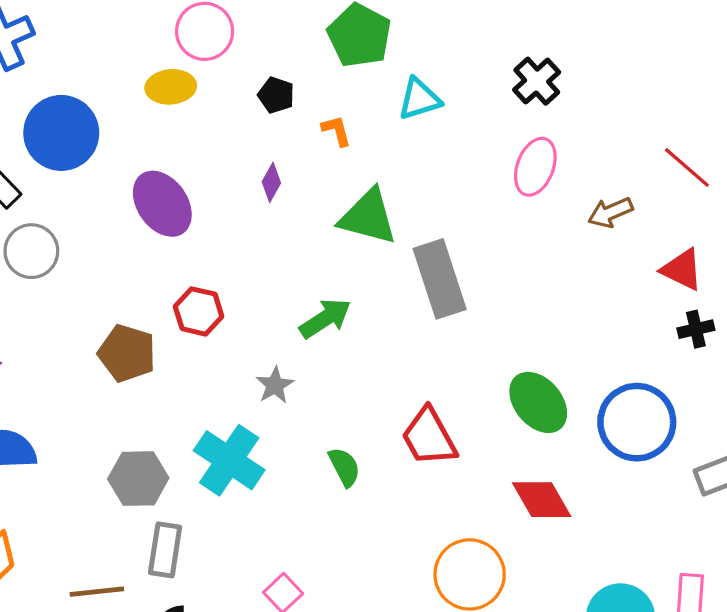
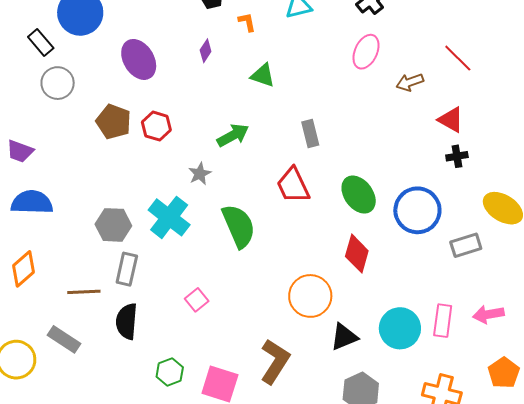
green triangle: (368, 217) -> (263, 75), size x0.7
gray rectangle: (440, 279) -> (310, 133), moved, size x0.6
brown pentagon: (127, 353) -> (114, 122), moved
red trapezoid: (429, 437) -> (293, 185), moved
green semicircle: (344, 467) -> (239, 226), size x1.8
red diamond: (542, 500) -> (357, 254), turned 42

